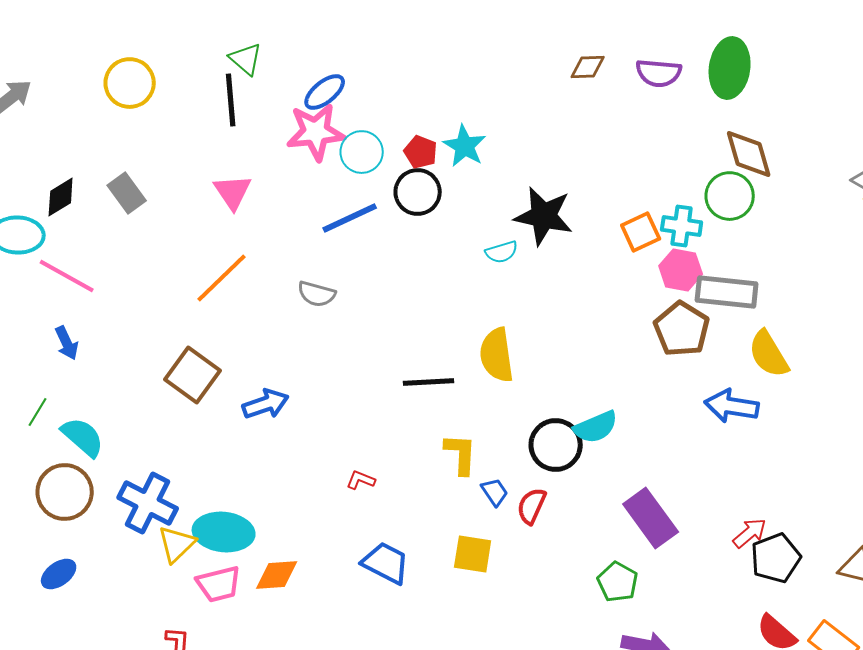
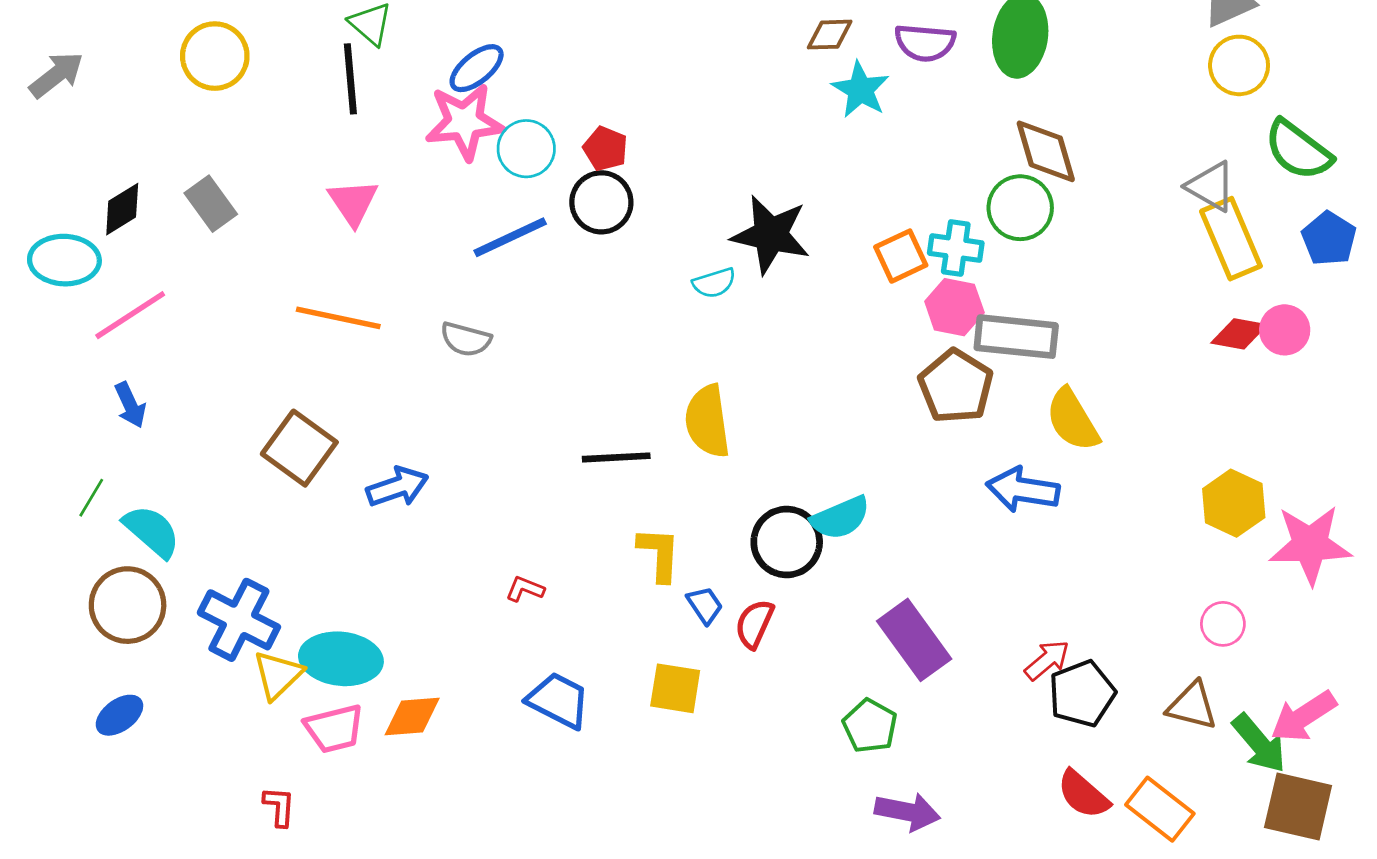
cyan star: (465, 146) -> (860, 90), moved
pink line: (67, 276) -> (130, 315), turned -62
orange line: (222, 278) -> (338, 318), turned 56

